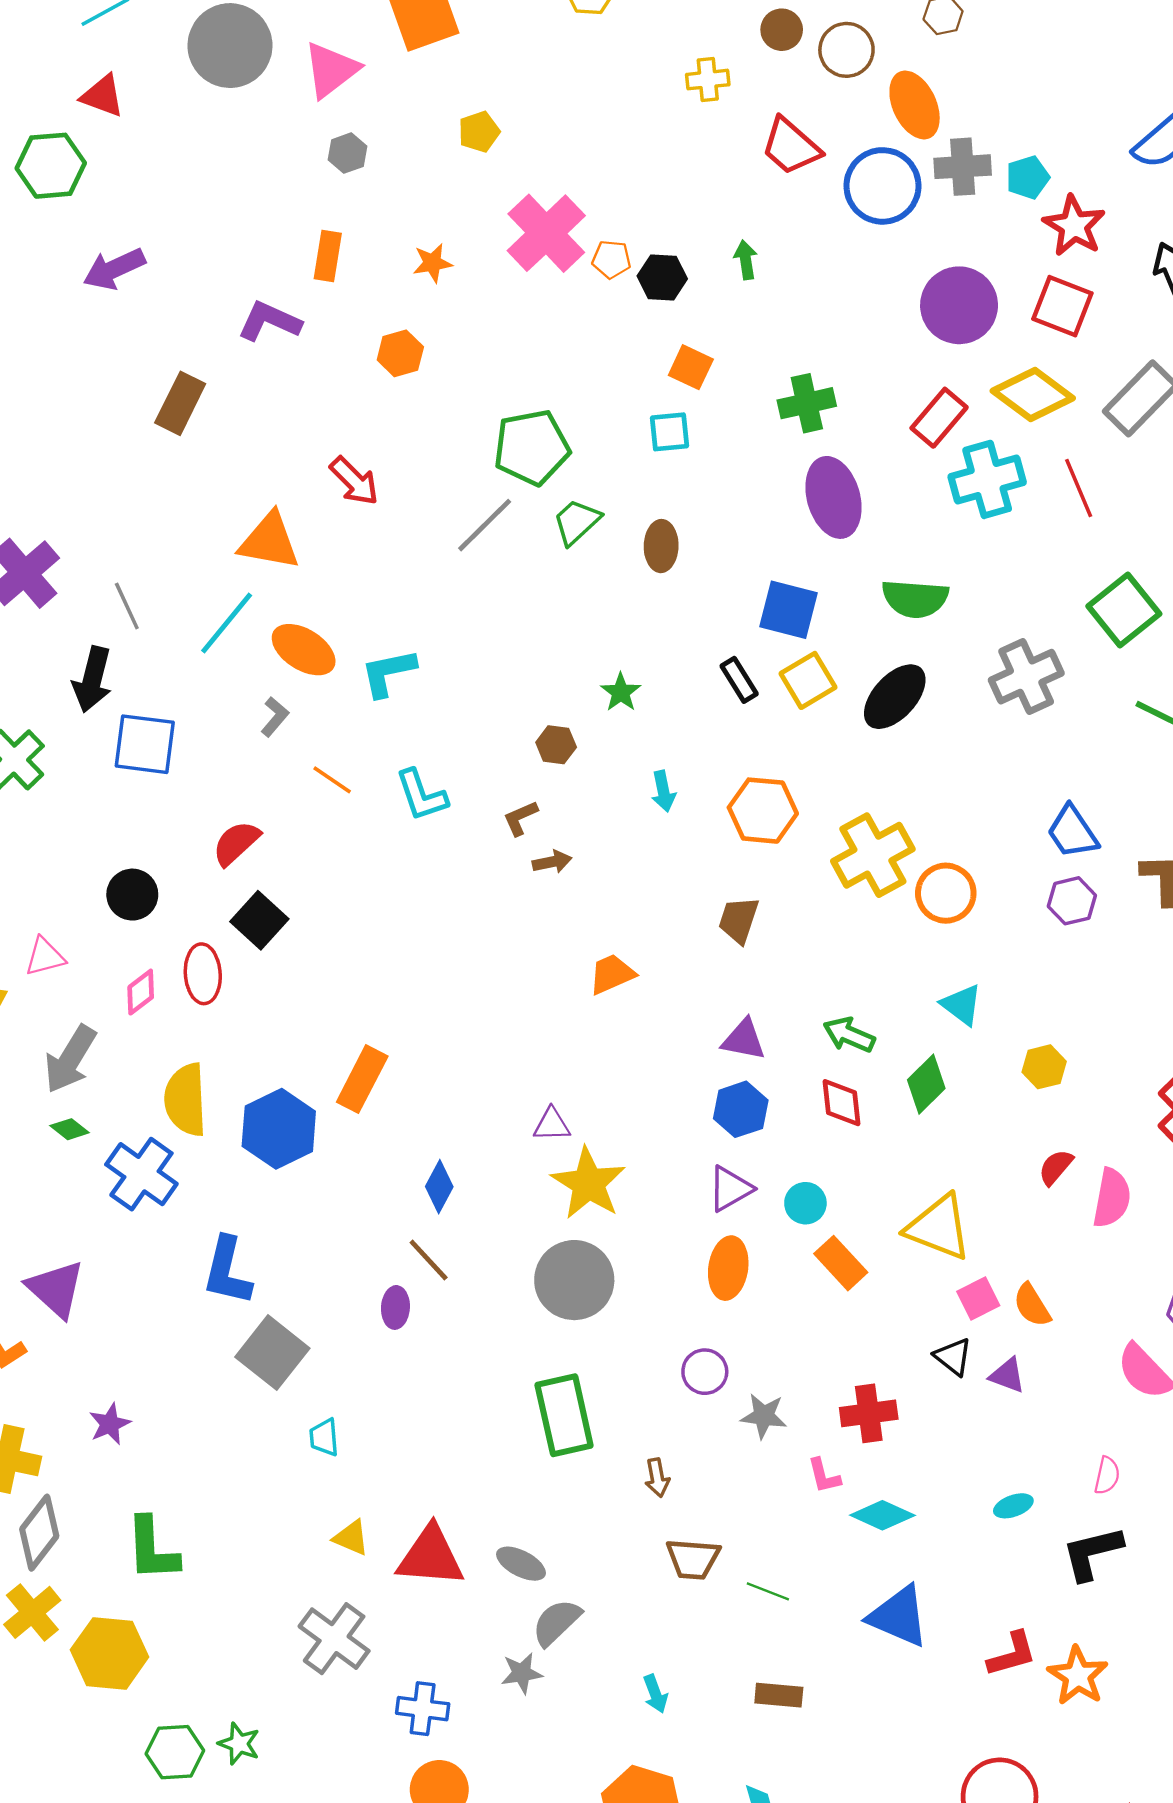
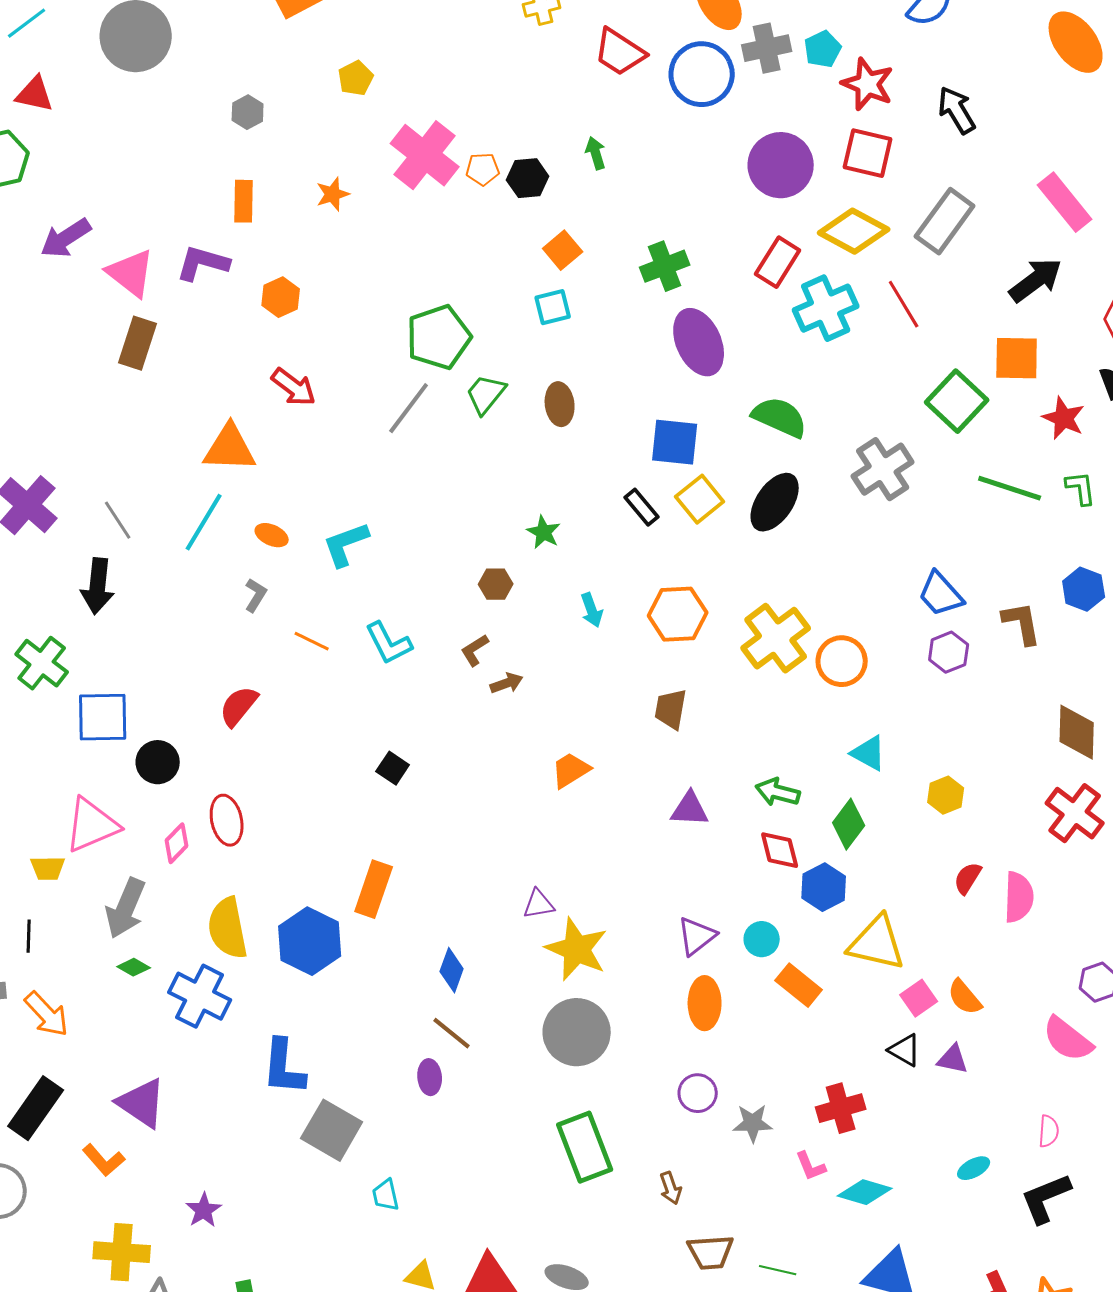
pink triangle: (331, 70) -> (131, 273), moved, turned -36
orange hexagon: (400, 353) -> (281, 297), moved
orange square: (691, 367) -> (563, 250), turned 33
green semicircle: (915, 599) -> (780, 417), turned -152
orange ellipse: (304, 650) -> (272, 535), size x0.6
blue square: (145, 744) -> (103, 717), moved
black square: (259, 920) -> (393, 768), moved, size x0.7
pink triangle: (45, 957) -> (92, 825), size x1.6
blue hexagon: (741, 1109) -> (824, 887), moved

